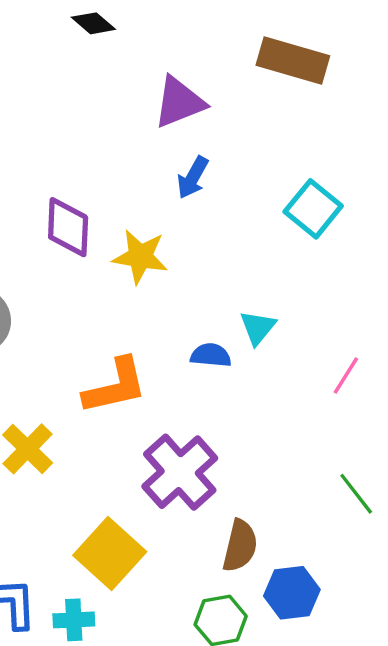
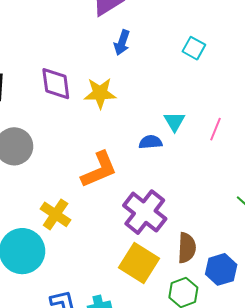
cyan square: (313, 209) -> (194, 48), size x0.7
pink line: (346, 375) -> (215, 129), moved
yellow square: (110, 553) -> (139, 263), moved

